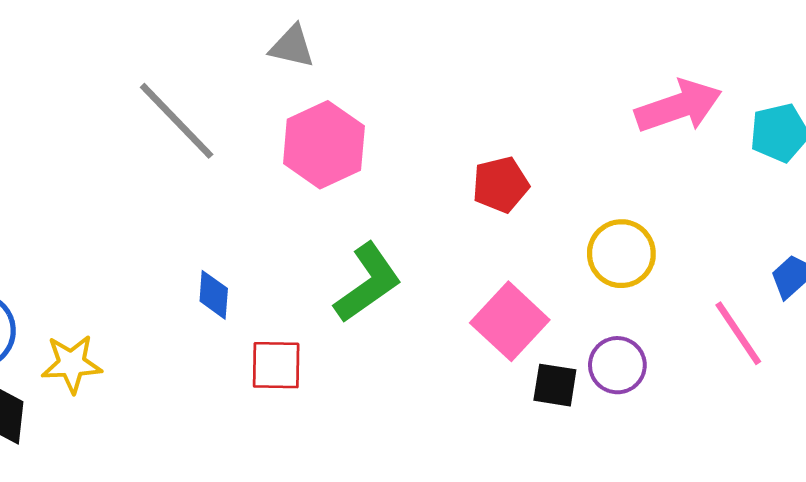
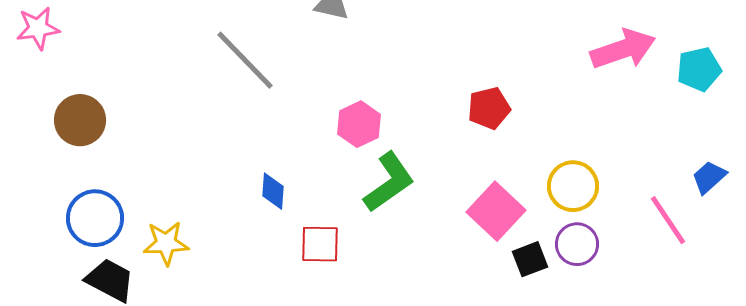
pink hexagon: (324, 145) -> (359, 124), moved, size x0.7
yellow circle: (621, 254) -> (573, 186), moved
black square: (555, 385) -> (530, 259), turned -30

